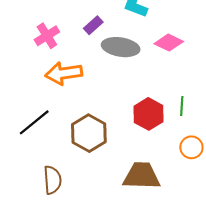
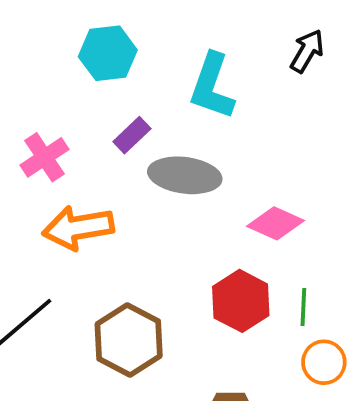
pink diamond: (169, 43) -> (276, 223), moved
green line: (182, 106) -> (303, 307), moved

